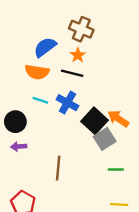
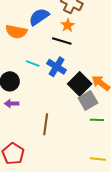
orange semicircle: (37, 72) -> (16, 32), moved
green line: (116, 169) -> (97, 120), moved

